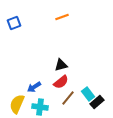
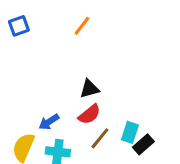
orange line: (62, 17) -> (82, 26), moved, turned -32
cyan rectangle: (88, 94) -> (130, 132), turned 56

